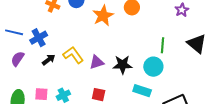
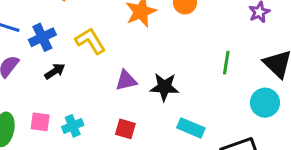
yellow L-shape: (73, 55) -> (90, 41), moved
cyan circle: (153, 67) -> (265, 103), moved

